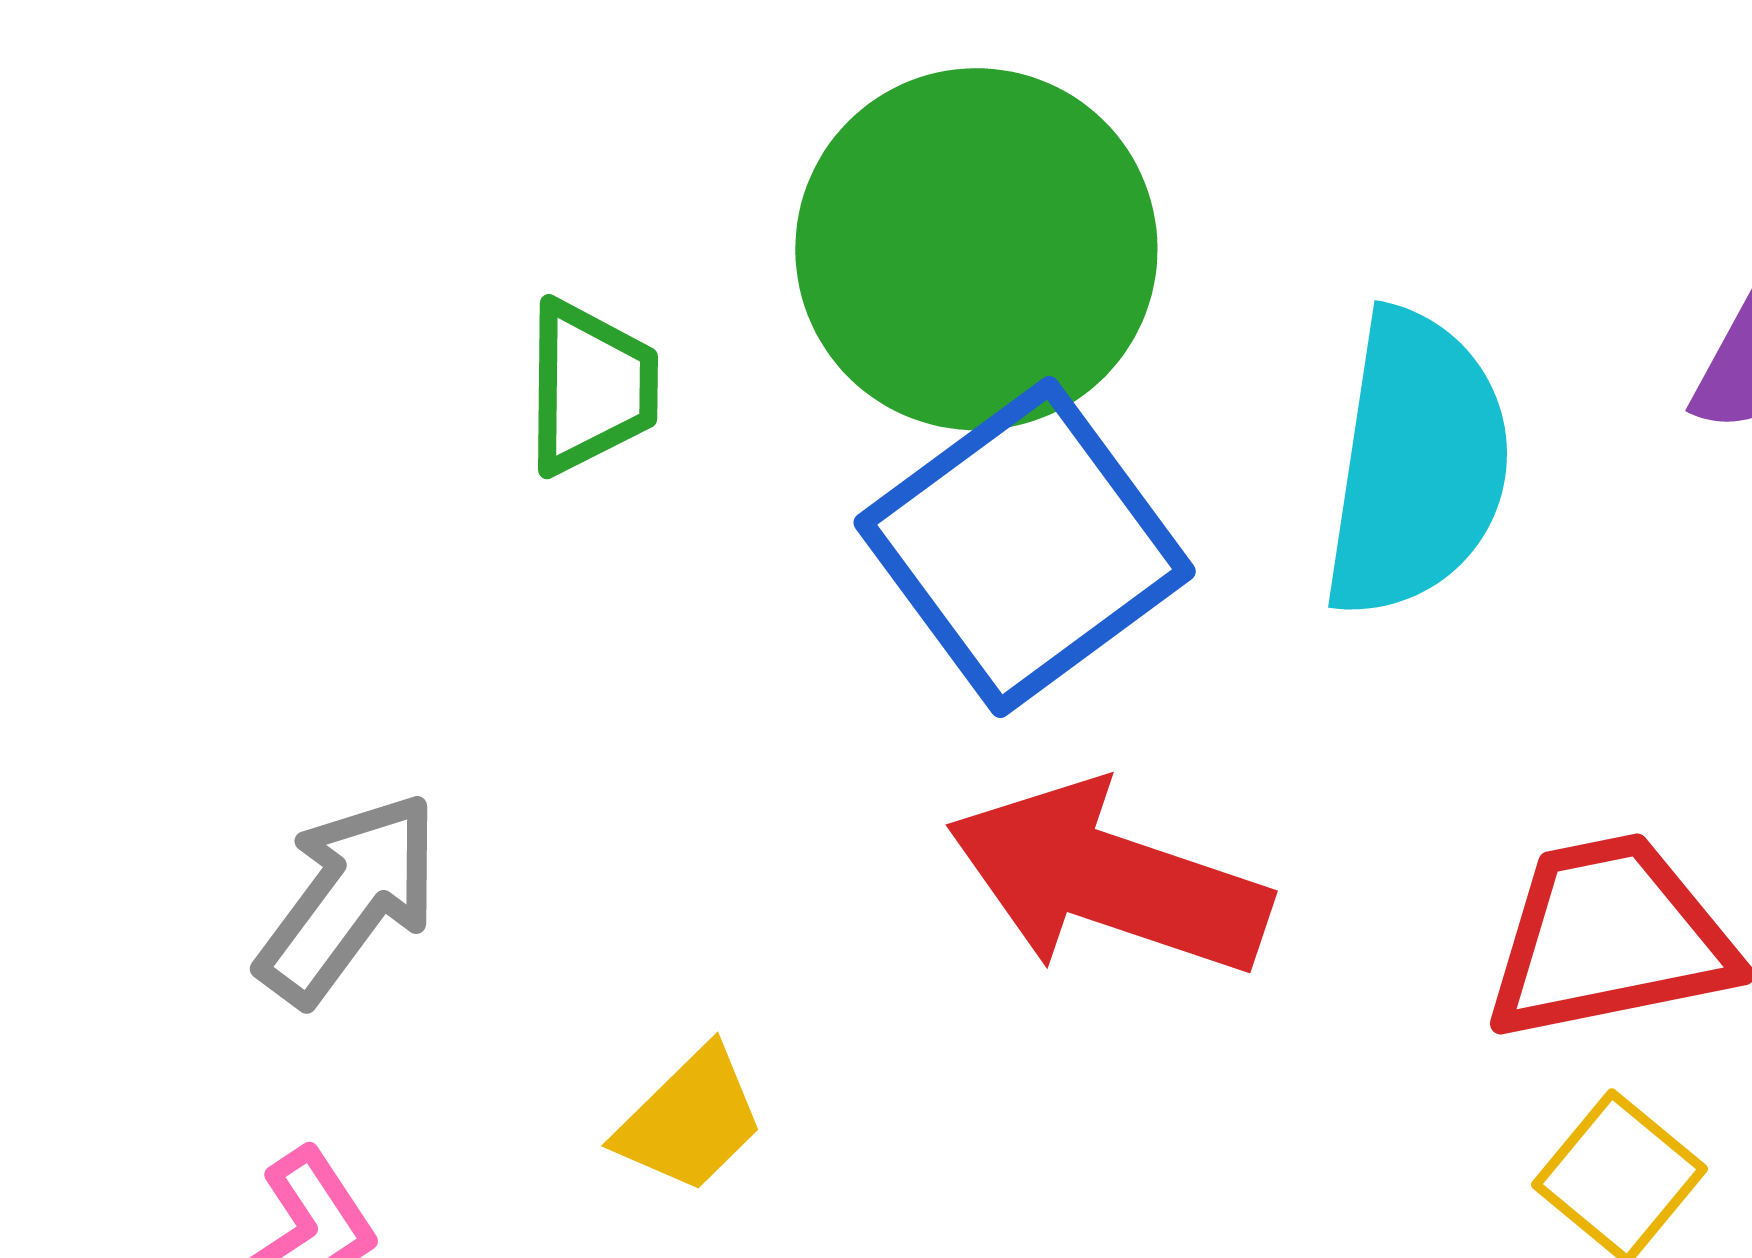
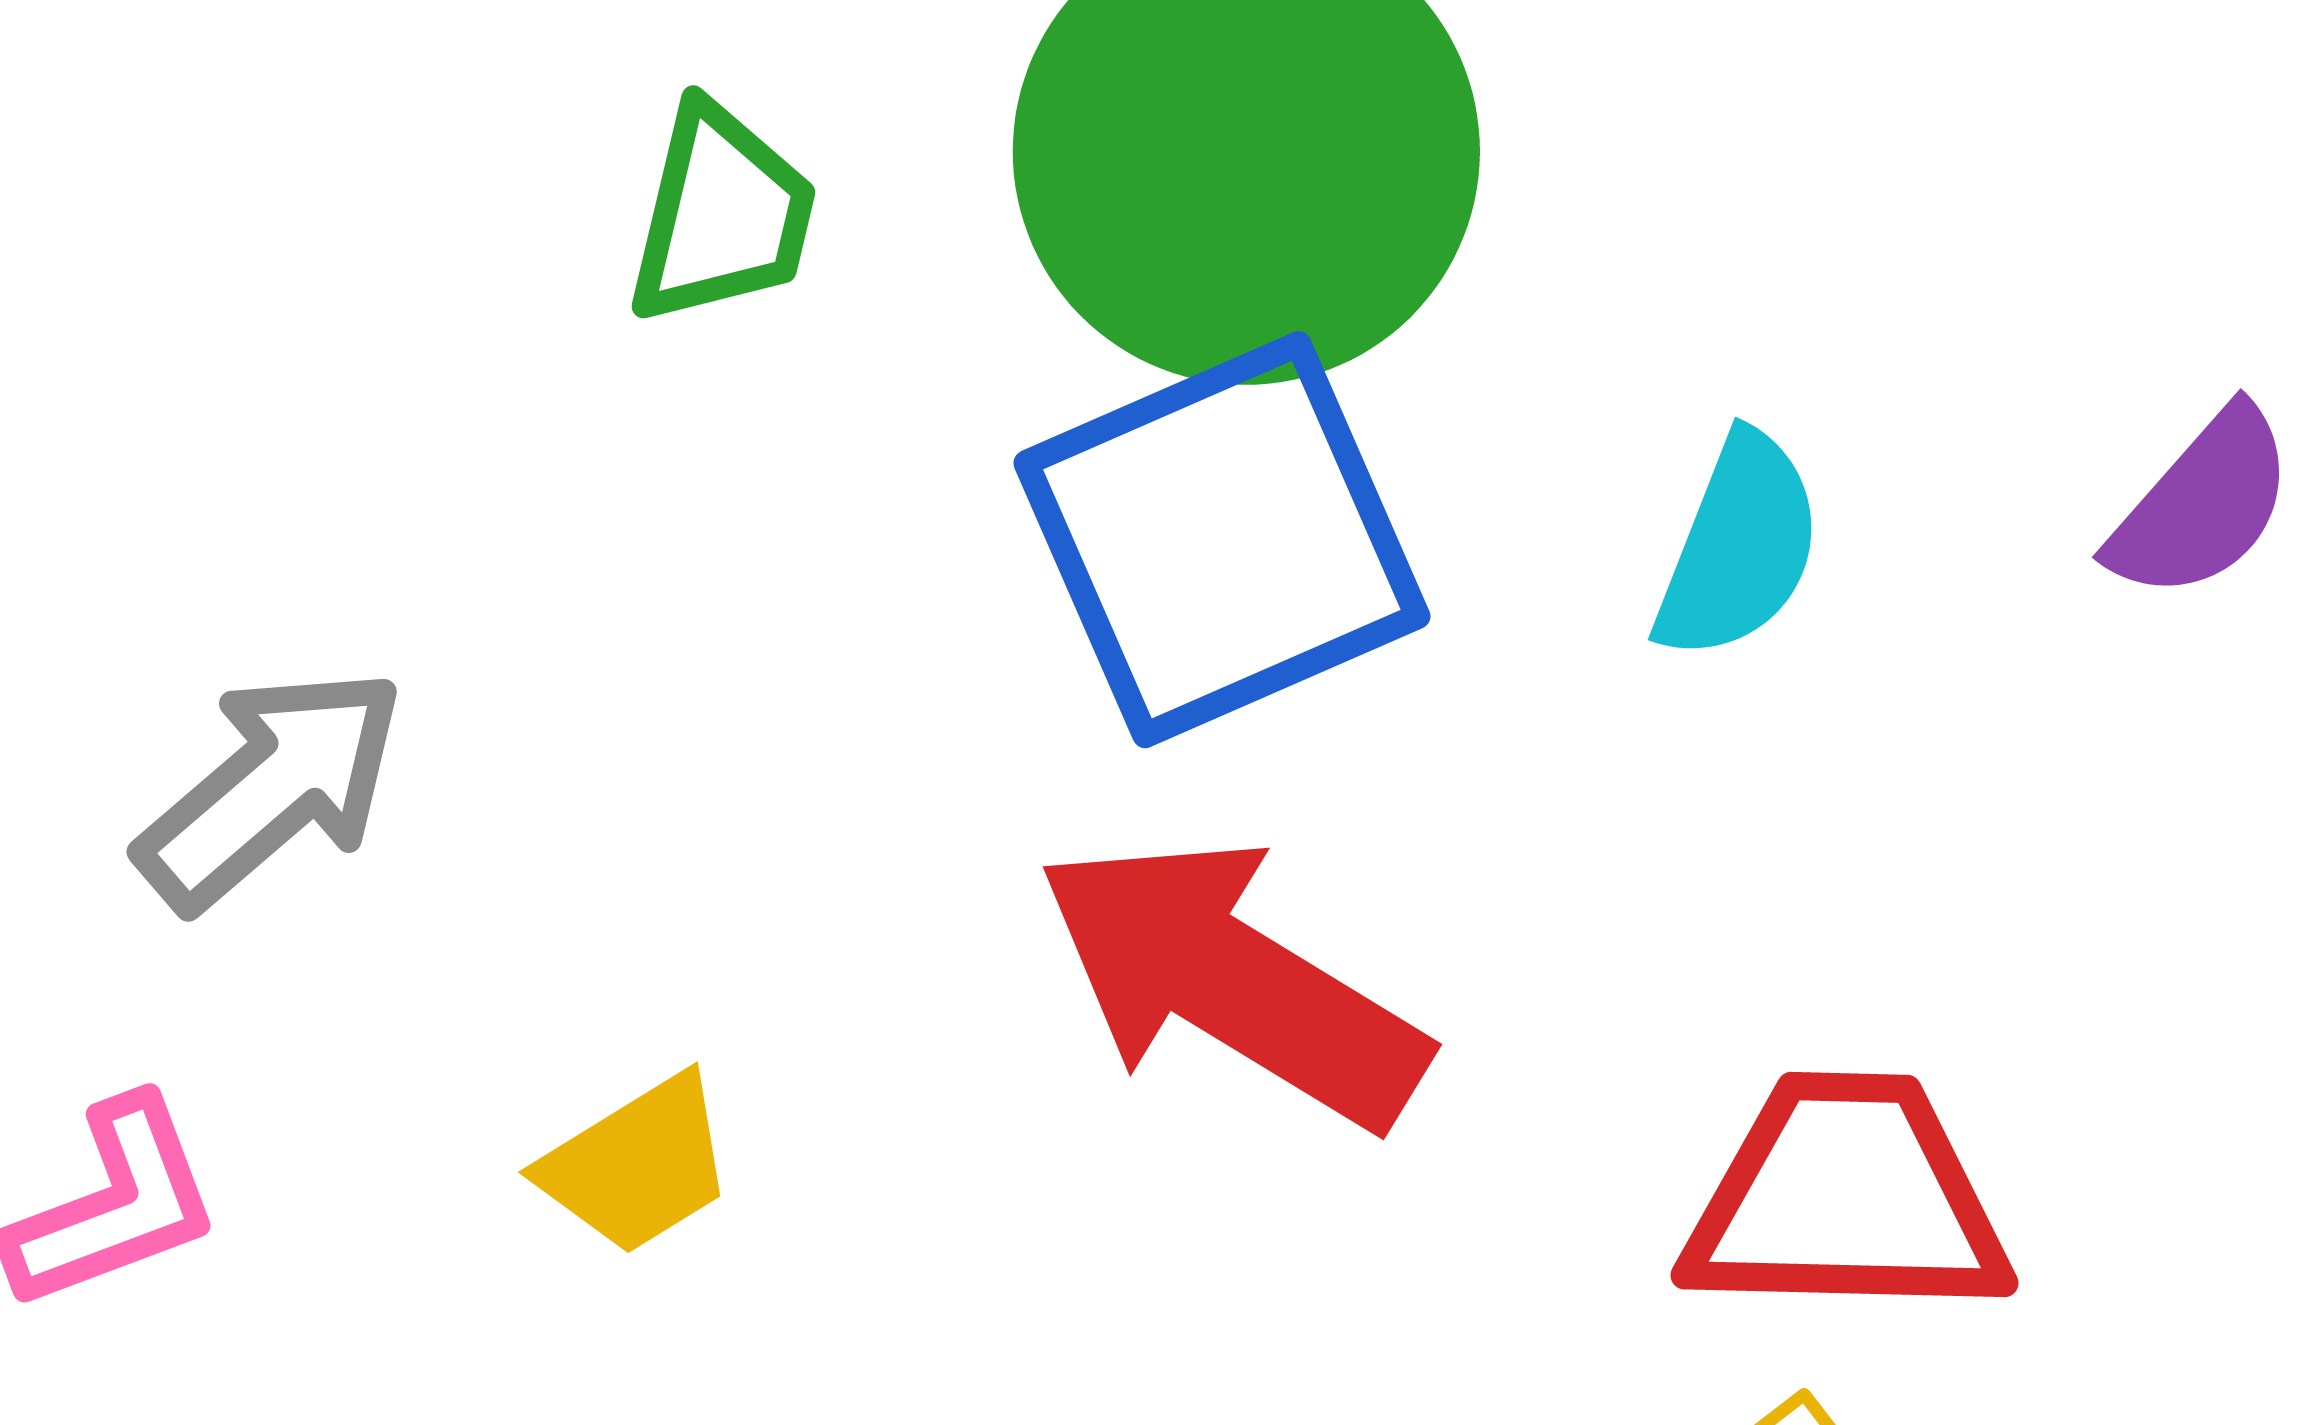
cyan semicircle: (1417, 464) -> (1739, 547), size x0.6

